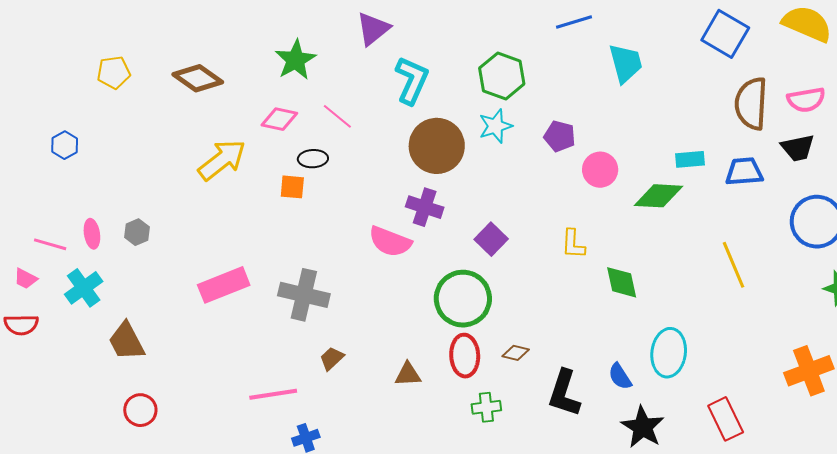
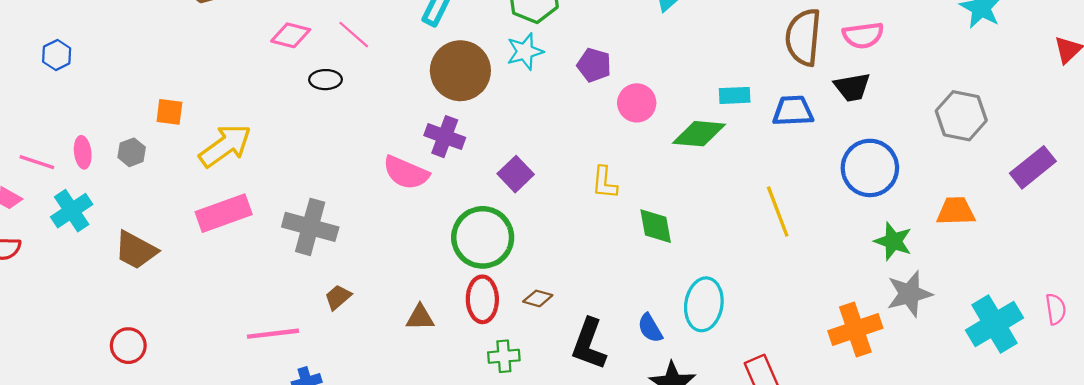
yellow arrow: (222, 160) -> (225, 146), moved
orange square: (292, 187) -> (169, 112), moved
brown trapezoid: (126, 341) -> (136, 250), moved, turned -36

